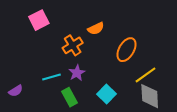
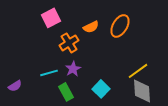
pink square: (39, 20) -> (51, 18), moved
orange ellipse: (127, 50) -> (120, 26), moved

